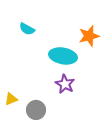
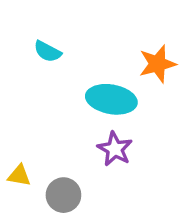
yellow triangle: (11, 99) -> (19, 176), turned 32

